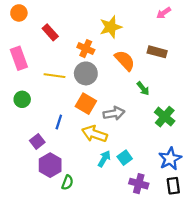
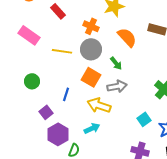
pink rectangle: (19, 58) -> (29, 35), turned -35
green arrow: (143, 89) -> (116, 63), moved
green circle: (22, 99) -> (32, 81), moved
cyan square: (125, 158) -> (144, 119), moved
cyan arrow: (104, 159) -> (92, 128), moved, turned 35

